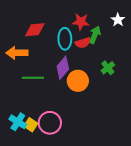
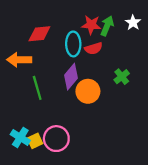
green arrow: (95, 35) -> (107, 26), moved
green line: (33, 78) -> (37, 88), turned 75
yellow square: (31, 125) -> (35, 141), turned 32

